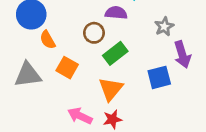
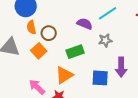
gray star: (164, 27) -> (105, 40), moved
brown circle: (94, 33) -> (49, 33), moved

